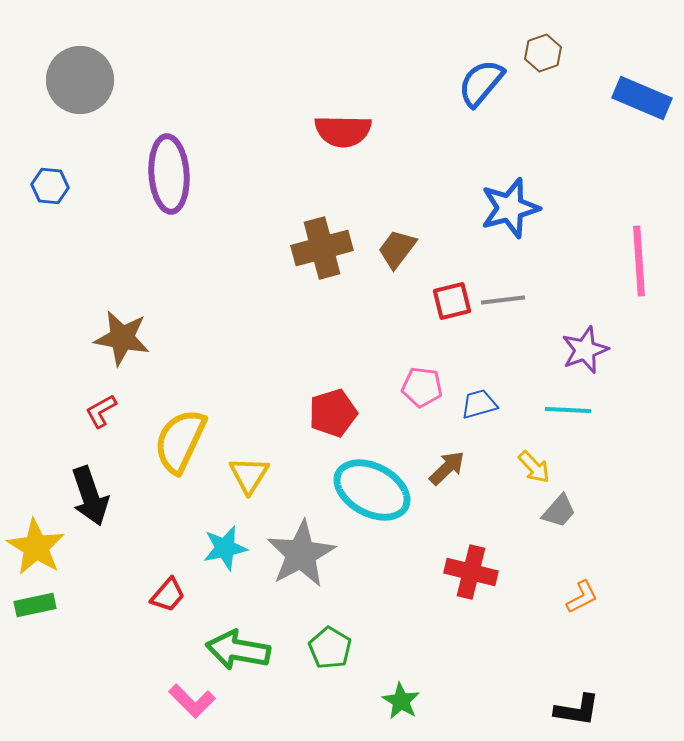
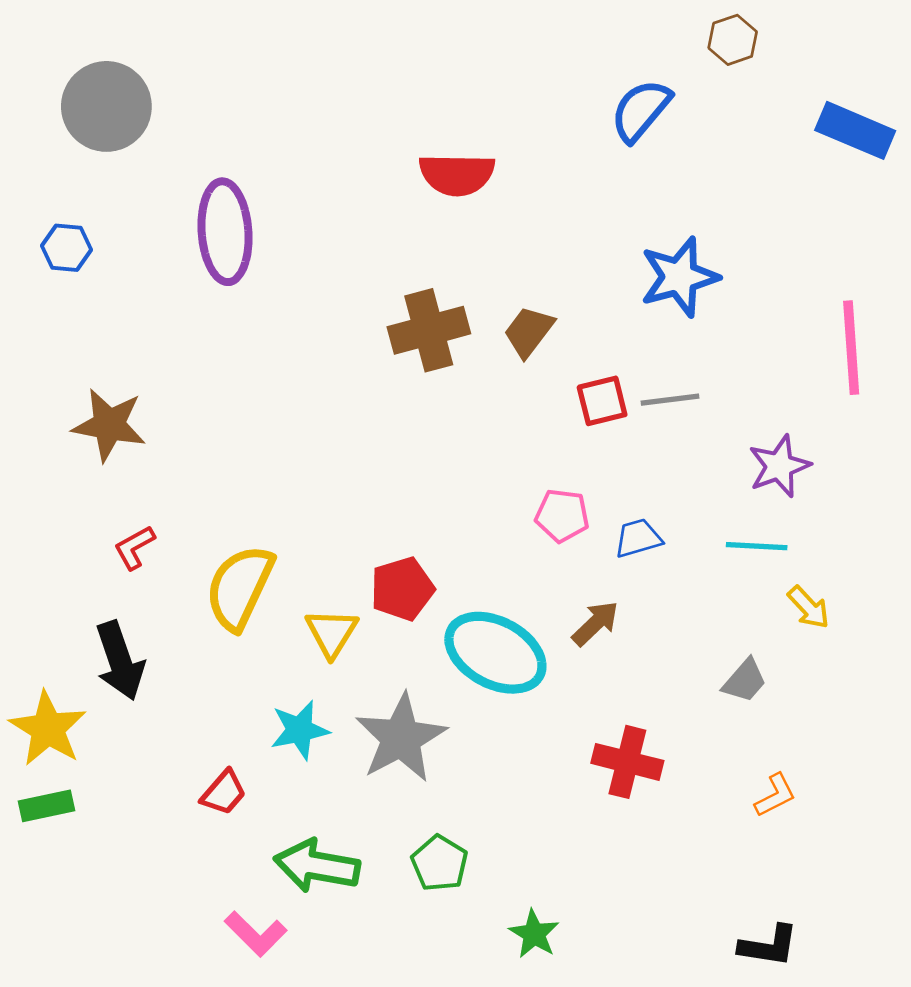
brown hexagon: (543, 53) -> (733, 40), moved
brown star: (122, 338) -> (109, 425), moved
red pentagon: (333, 413) -> (402, 589), moved
yellow arrow: (534, 467) -> (809, 607), moved

